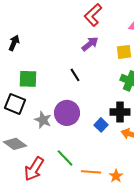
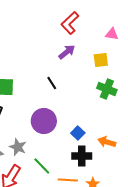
black cross: (120, 112) -> (82, 156), moved
gray star: (43, 120) -> (18, 147), moved

